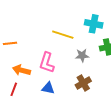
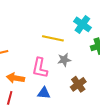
cyan cross: (94, 24) -> (82, 24), turned 30
gray star: (82, 56) -> (64, 60), moved

